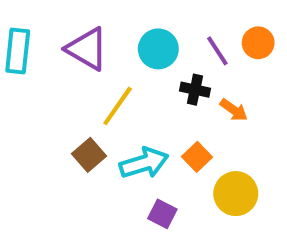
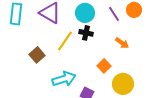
black cross: (195, 90) -> (86, 33), moved
brown square: (89, 155) -> (37, 55), moved
cyan arrow: (144, 163) -> (64, 79), moved

